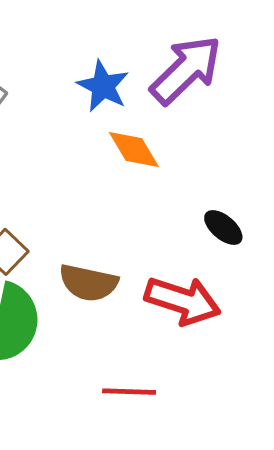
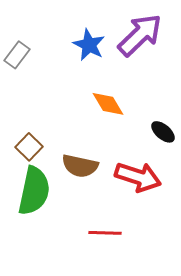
orange diamond: (134, 150) -> (108, 104), moved

